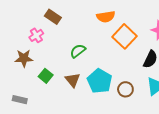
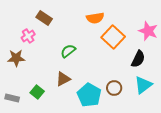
green square: (46, 76) -> (37, 92), moved
brown triangle: (73, 80) -> (63, 79), turned 42
cyan pentagon: (100, 81) -> (89, 95), moved

